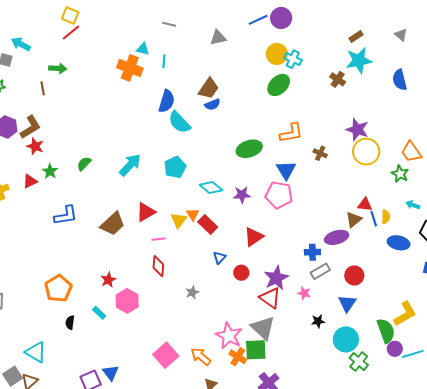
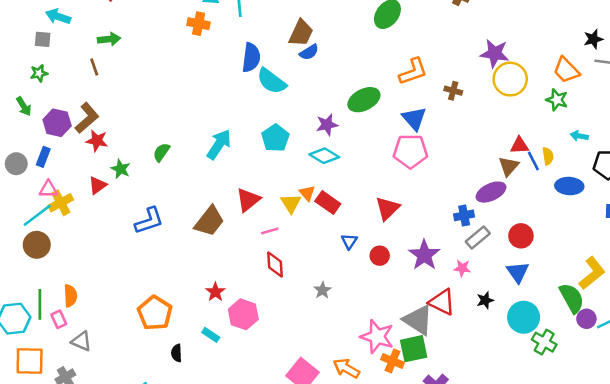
orange cross: (130, 68) -> (199, 24), size x0.7
purple star: (242, 195) -> (327, 125), moved
red triangle: (270, 298) -> (442, 302), moved

